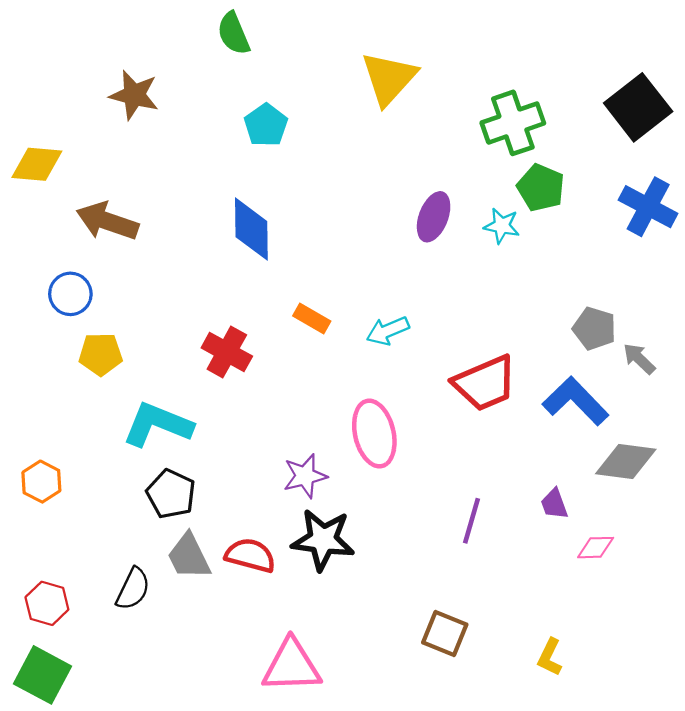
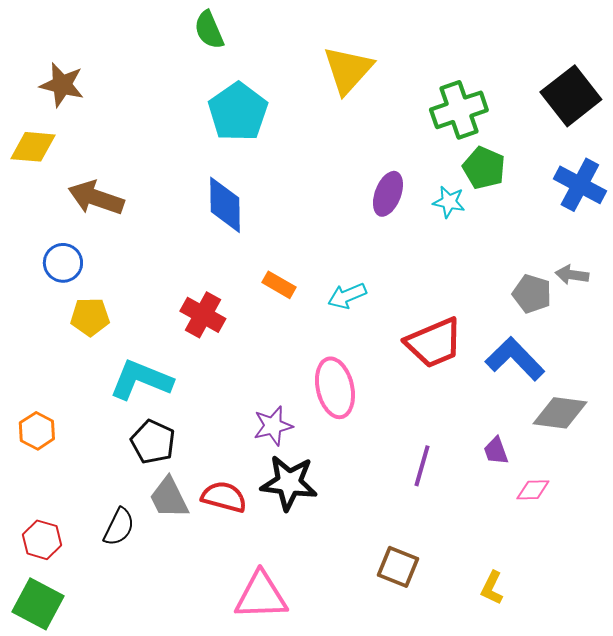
brown star: (134, 95) -> (62, 85), moved
cyan pentagon: (266, 125) -> (238, 112), size x1.5
gray arrow: (639, 359) -> (572, 275), moved, turned -36

